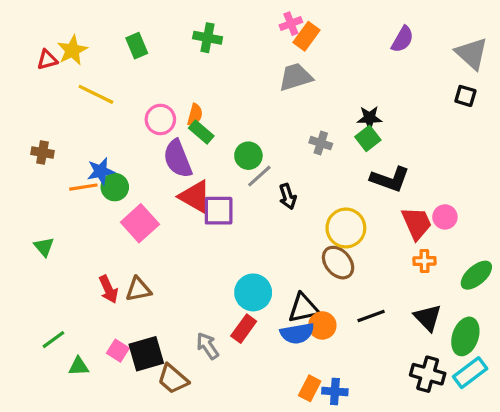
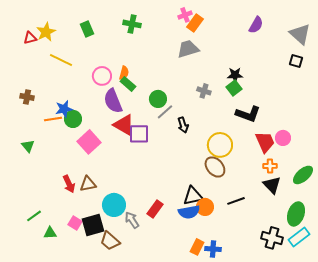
green triangle: (44, 247) -> (28, 146), moved
cyan circle: (253, 292) -> (114, 205), moved
black triangle: (428, 318) -> (272, 185), moved

